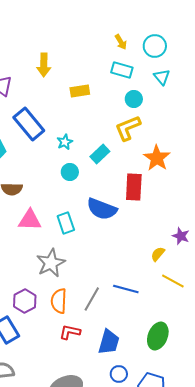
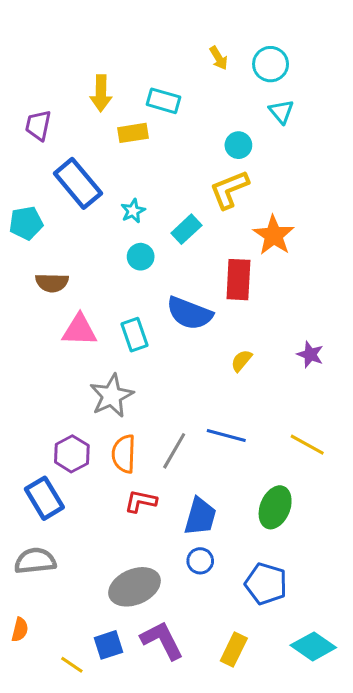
cyan rectangle: (122, 70) -> (164, 101), moved
yellow rectangle: (80, 91) -> (133, 133), moved
yellow semicircle: (158, 254) -> (241, 361), moved
yellow line: (173, 281) -> (307, 445), moved
blue circle: (119, 374) -> (200, 561), moved

